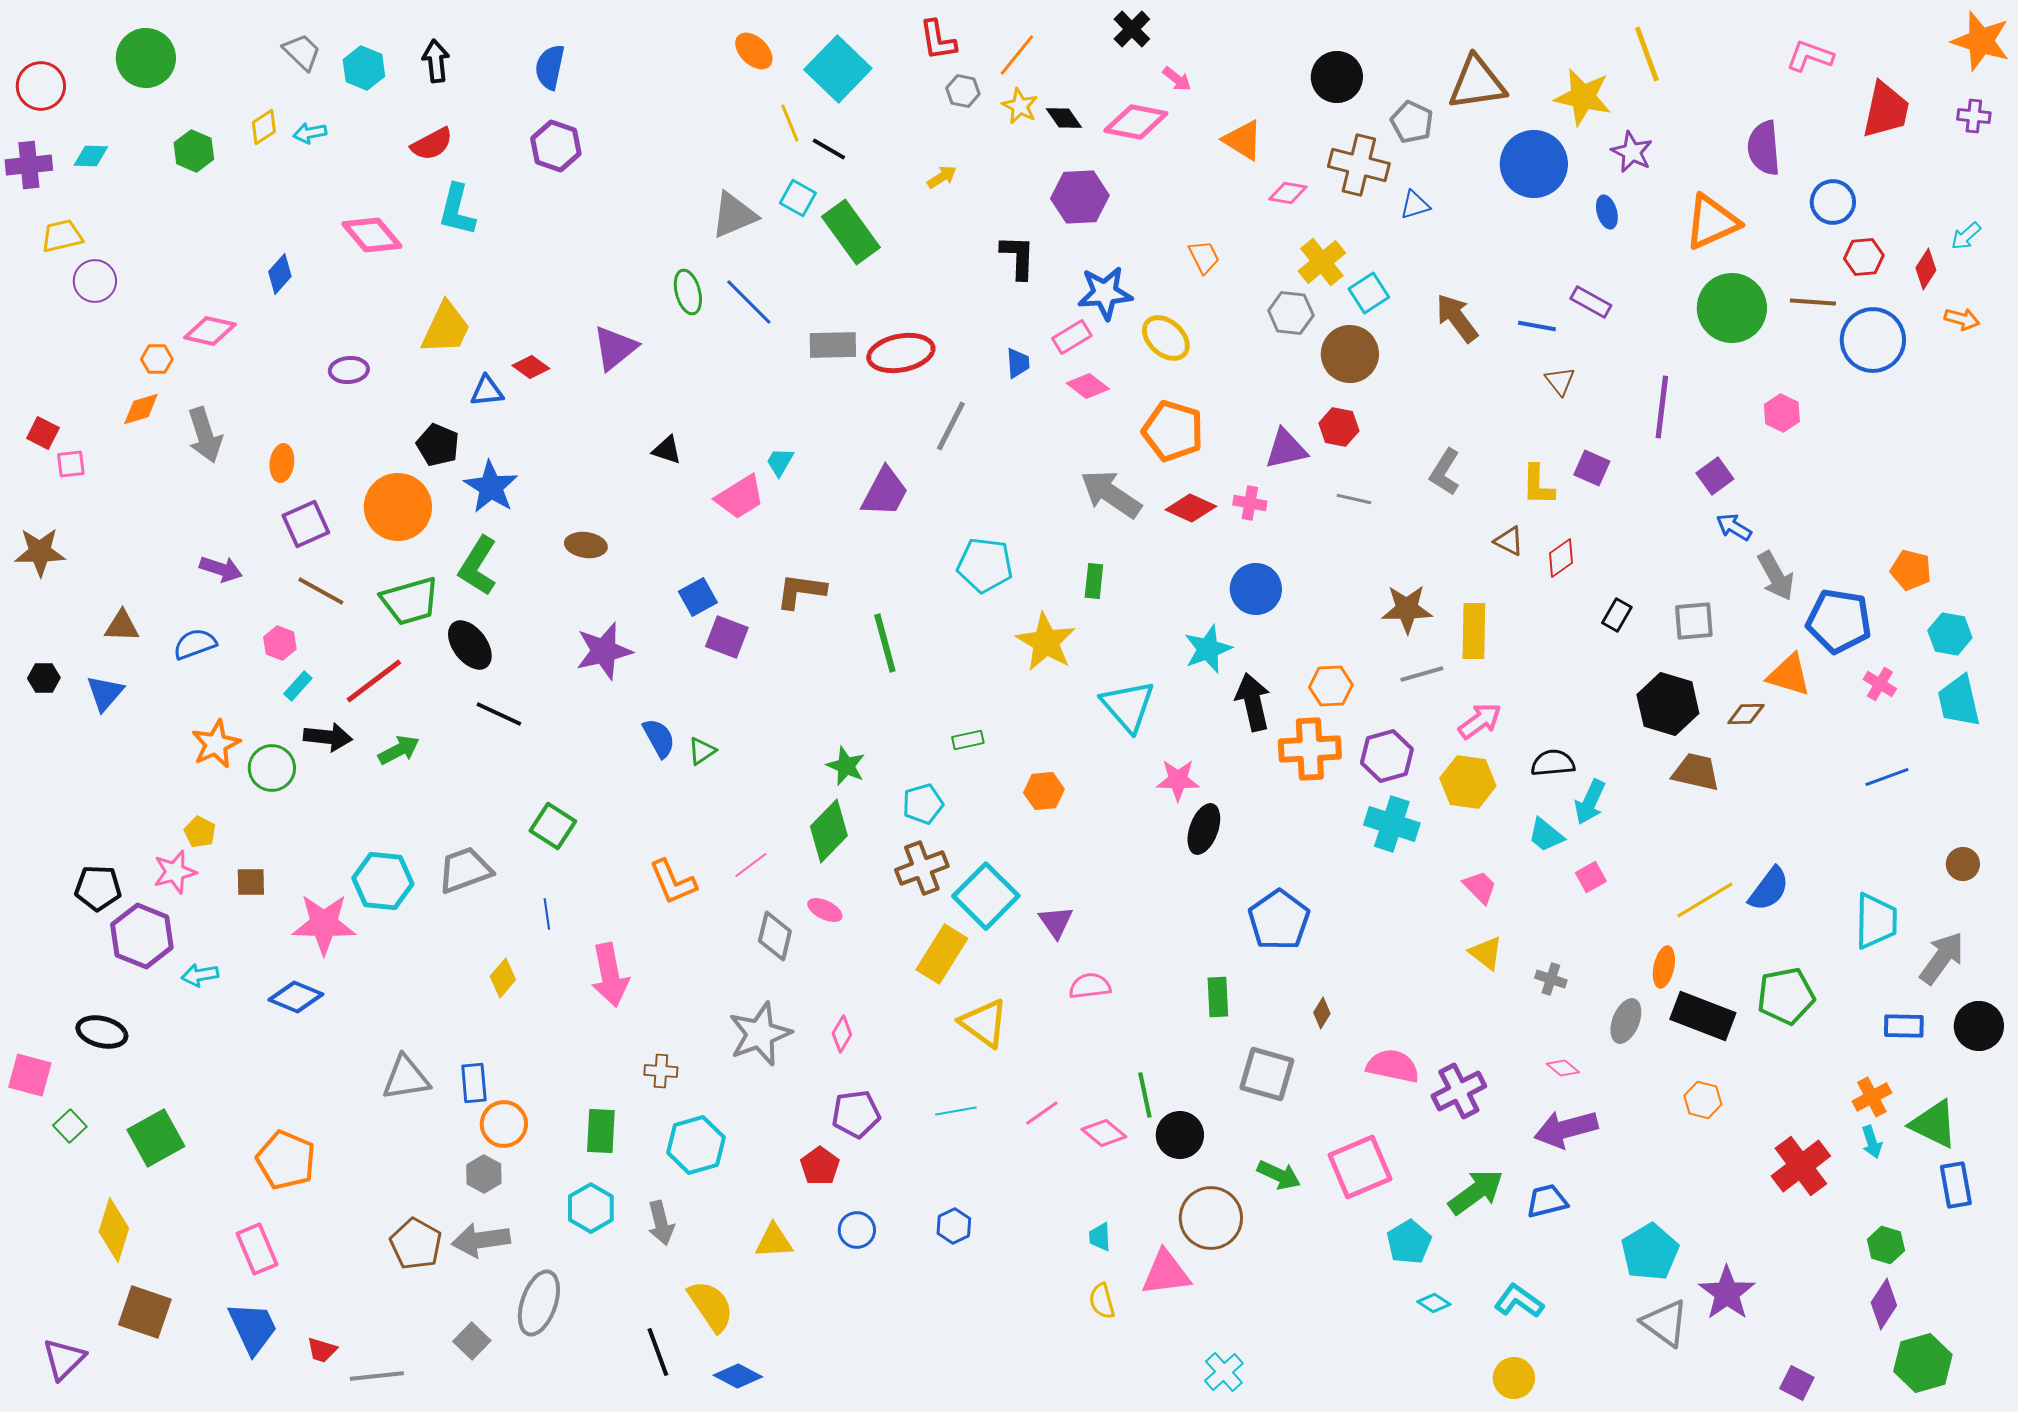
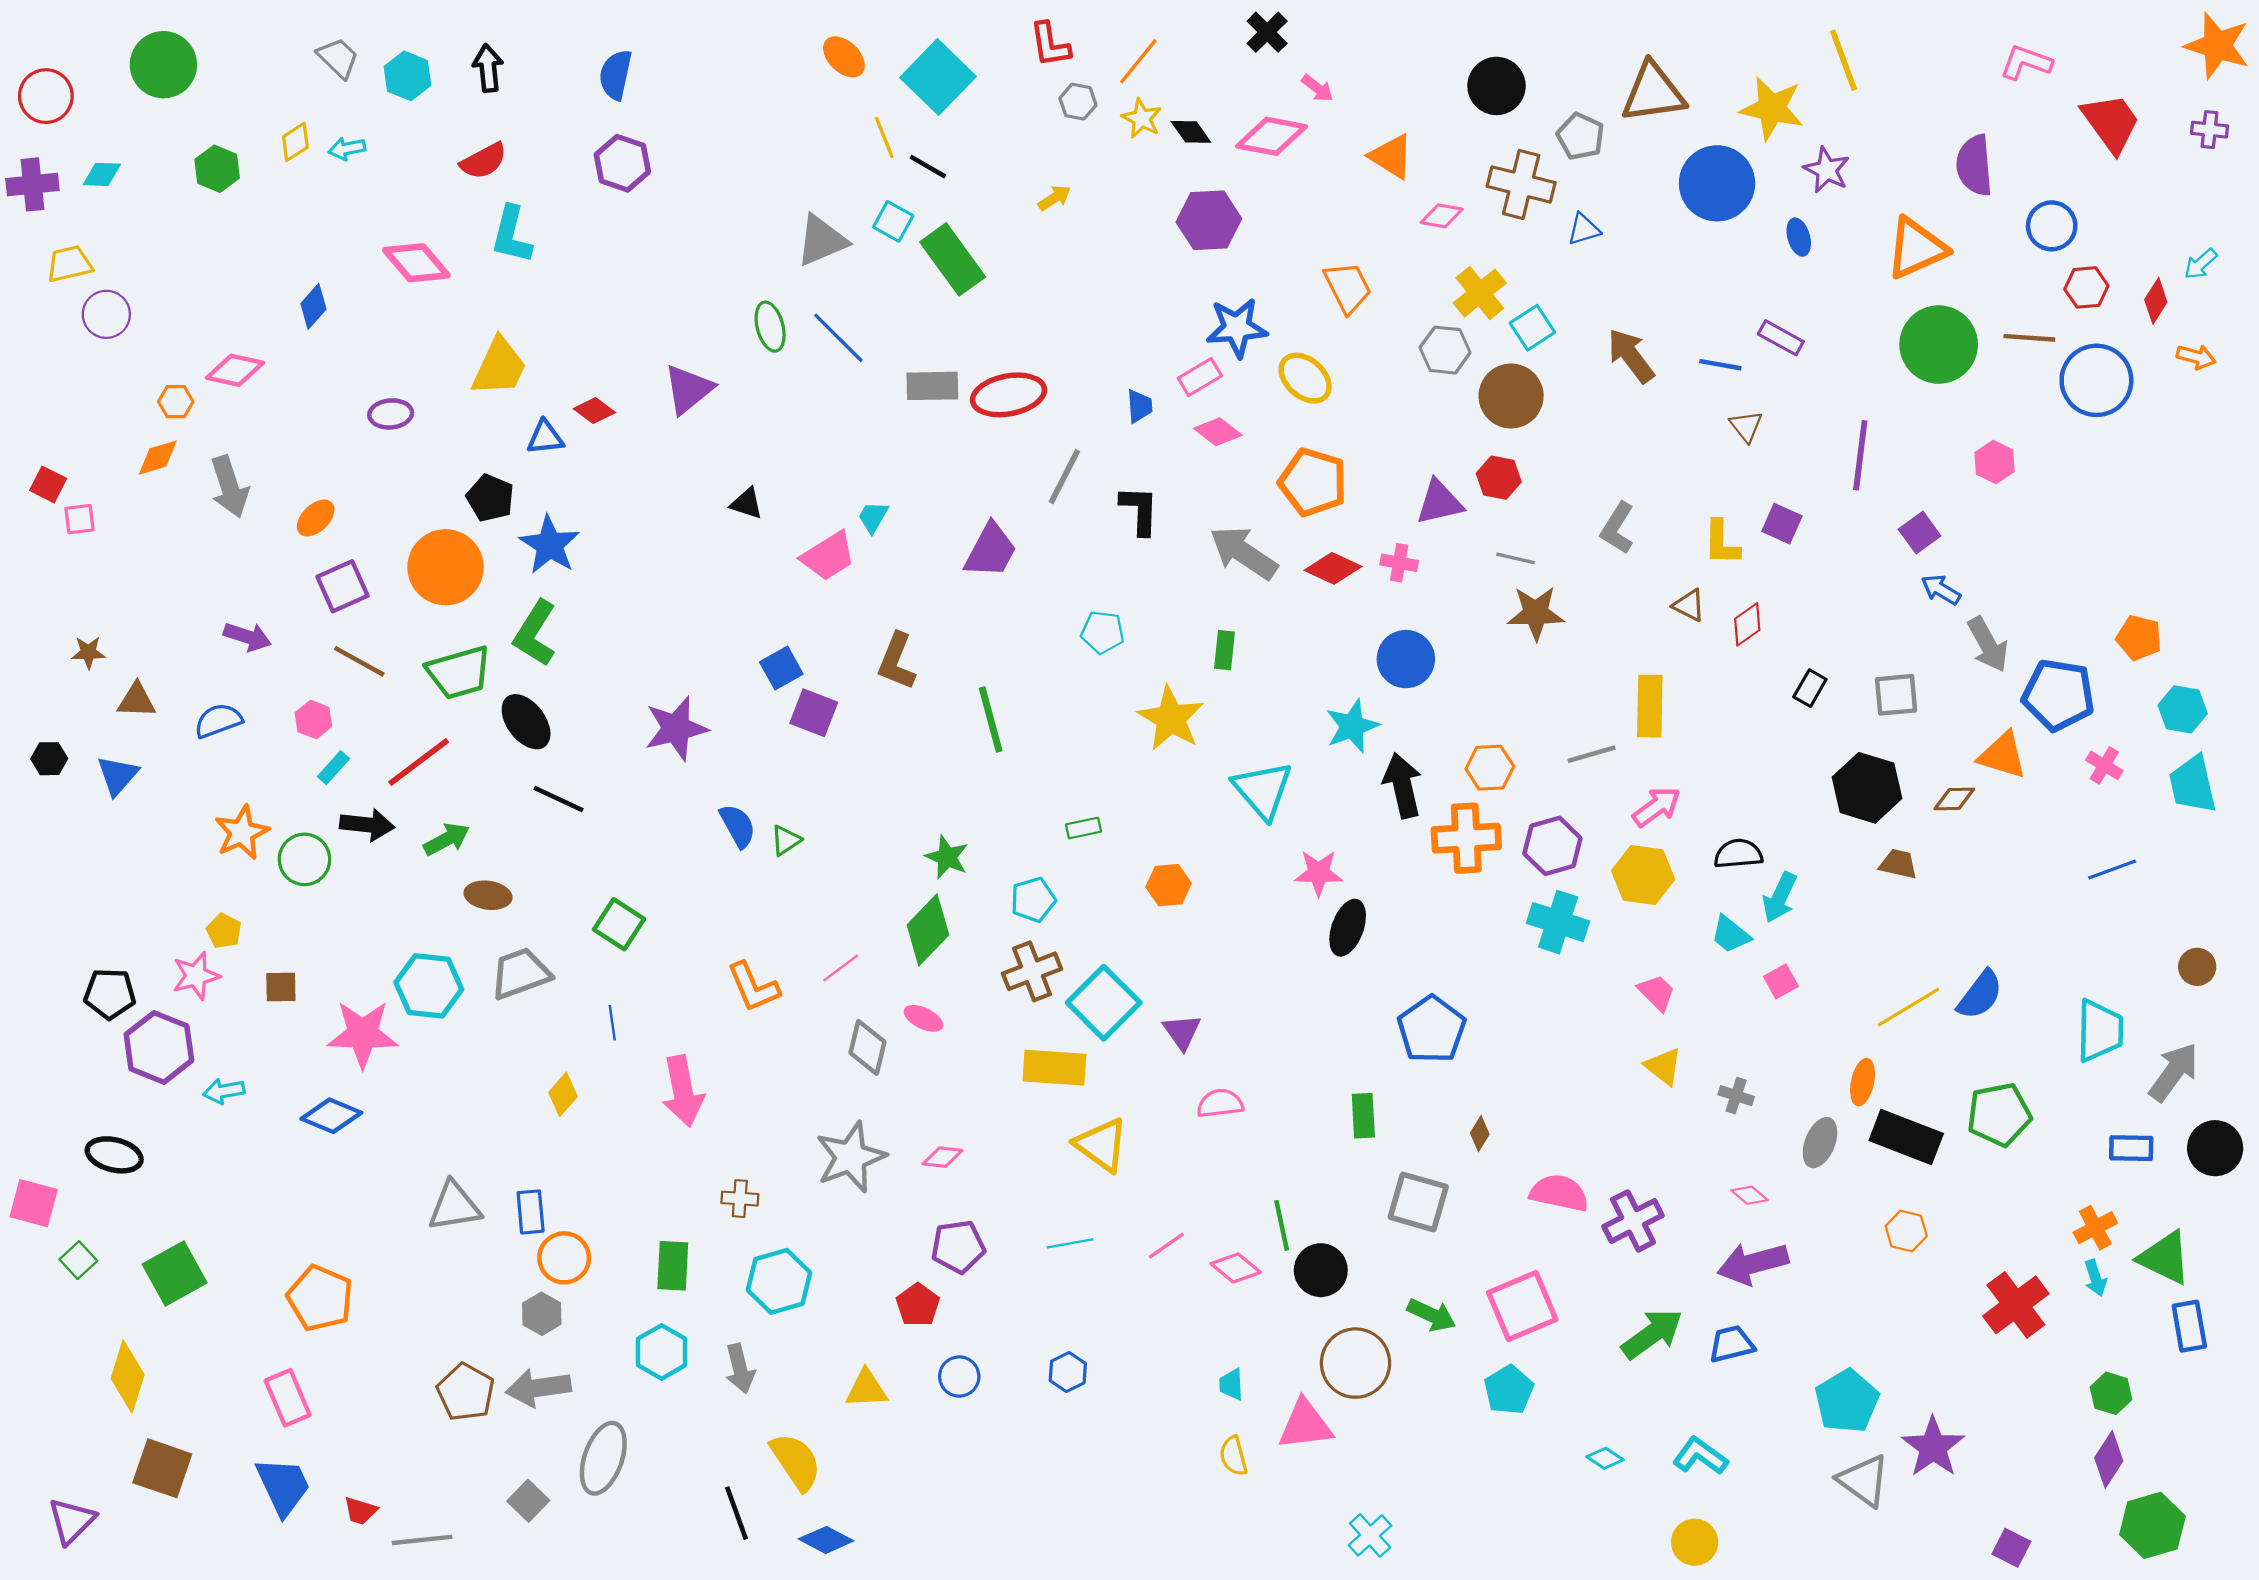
red trapezoid: (1886, 110) -> (2111, 123), turned -48
black L-shape: (1018, 257) -> (1139, 510), moved
orange trapezoid: (1204, 257) -> (1348, 287), size x1.4
orange ellipse: (282, 463) -> (316, 518), turned 39
brown ellipse: (586, 545) -> (488, 895), moved
brown star: (40, 552) -> (88, 652), moved, size x0.6
cyan pentagon: (985, 565) -> (1103, 632), size x0.7
brown L-shape: (801, 591) -> (897, 661), turned -76
brown star: (1407, 609) -> (1536, 613), moved
brown trapezoid: (1696, 772) -> (1898, 864), size x0.7
yellow rectangle: (942, 954) -> (1054, 1068), turned 62
pink diamond: (842, 1034) -> (942, 1157), turned 66
cyan pentagon: (1409, 1242) -> (1509, 1390), moved

